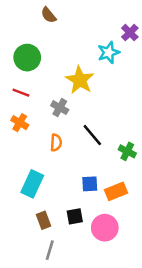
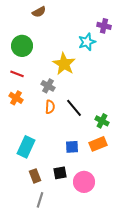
brown semicircle: (48, 15) -> (39, 12), turned -80
purple cross: (130, 33) -> (104, 26), turned -32
orange semicircle: (56, 143) -> (50, 107), moved
orange rectangle: (116, 191) -> (98, 144), moved

